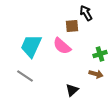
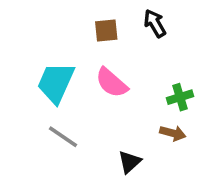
brown square: (72, 26) -> (106, 30), moved
gray line: (25, 76) -> (63, 137), moved

